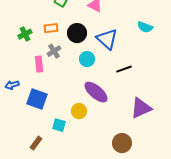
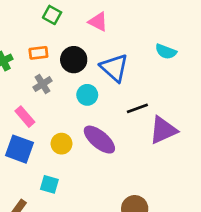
pink rectangle: (39, 64) -> (25, 117), moved, turned -35
purple triangle: (141, 108) -> (163, 130), moved
yellow circle: (79, 111) -> (62, 144), moved

